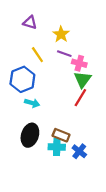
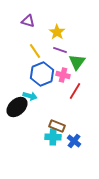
pink cross: (79, 63) -> (63, 75), moved
blue hexagon: (22, 79) -> (42, 74), moved
green triangle: (83, 79) -> (77, 62), moved
black ellipse: (30, 135) -> (17, 107), moved, turned 30

